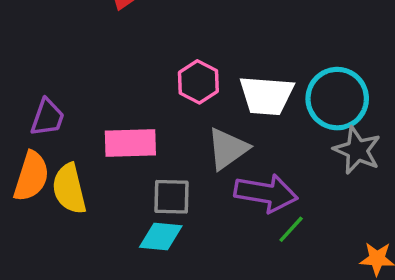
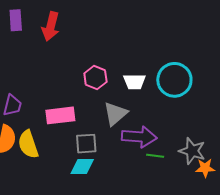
white trapezoid: (266, 95) -> (134, 82), size x0.7
gray star: (357, 150) -> (192, 151), moved
green line: (291, 229) -> (155, 156), turned 60

